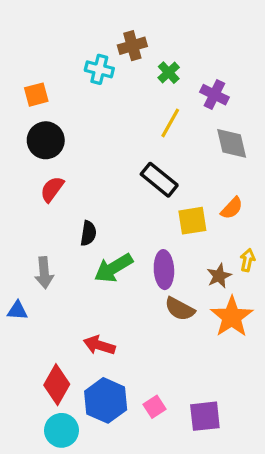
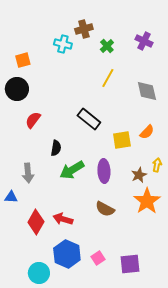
purple cross: (214, 95) -> (144, 41), moved
black circle: (46, 140) -> (17, 89), moved
black rectangle: (159, 180) -> (89, 119), moved
brown semicircle: (180, 309) -> (105, 209), moved
red diamond: (57, 385) -> (36, 222), moved

